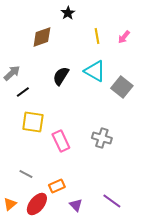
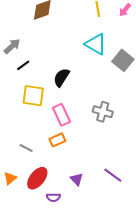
black semicircle: (61, 76) -> (61, 77), moved
orange rectangle: (57, 186) -> (57, 140), moved

